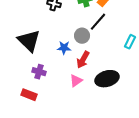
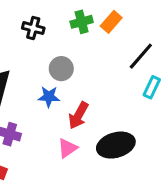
black line: (98, 22) -> (141, 56), moved
gray circle: (82, 36) -> (61, 69), moved

